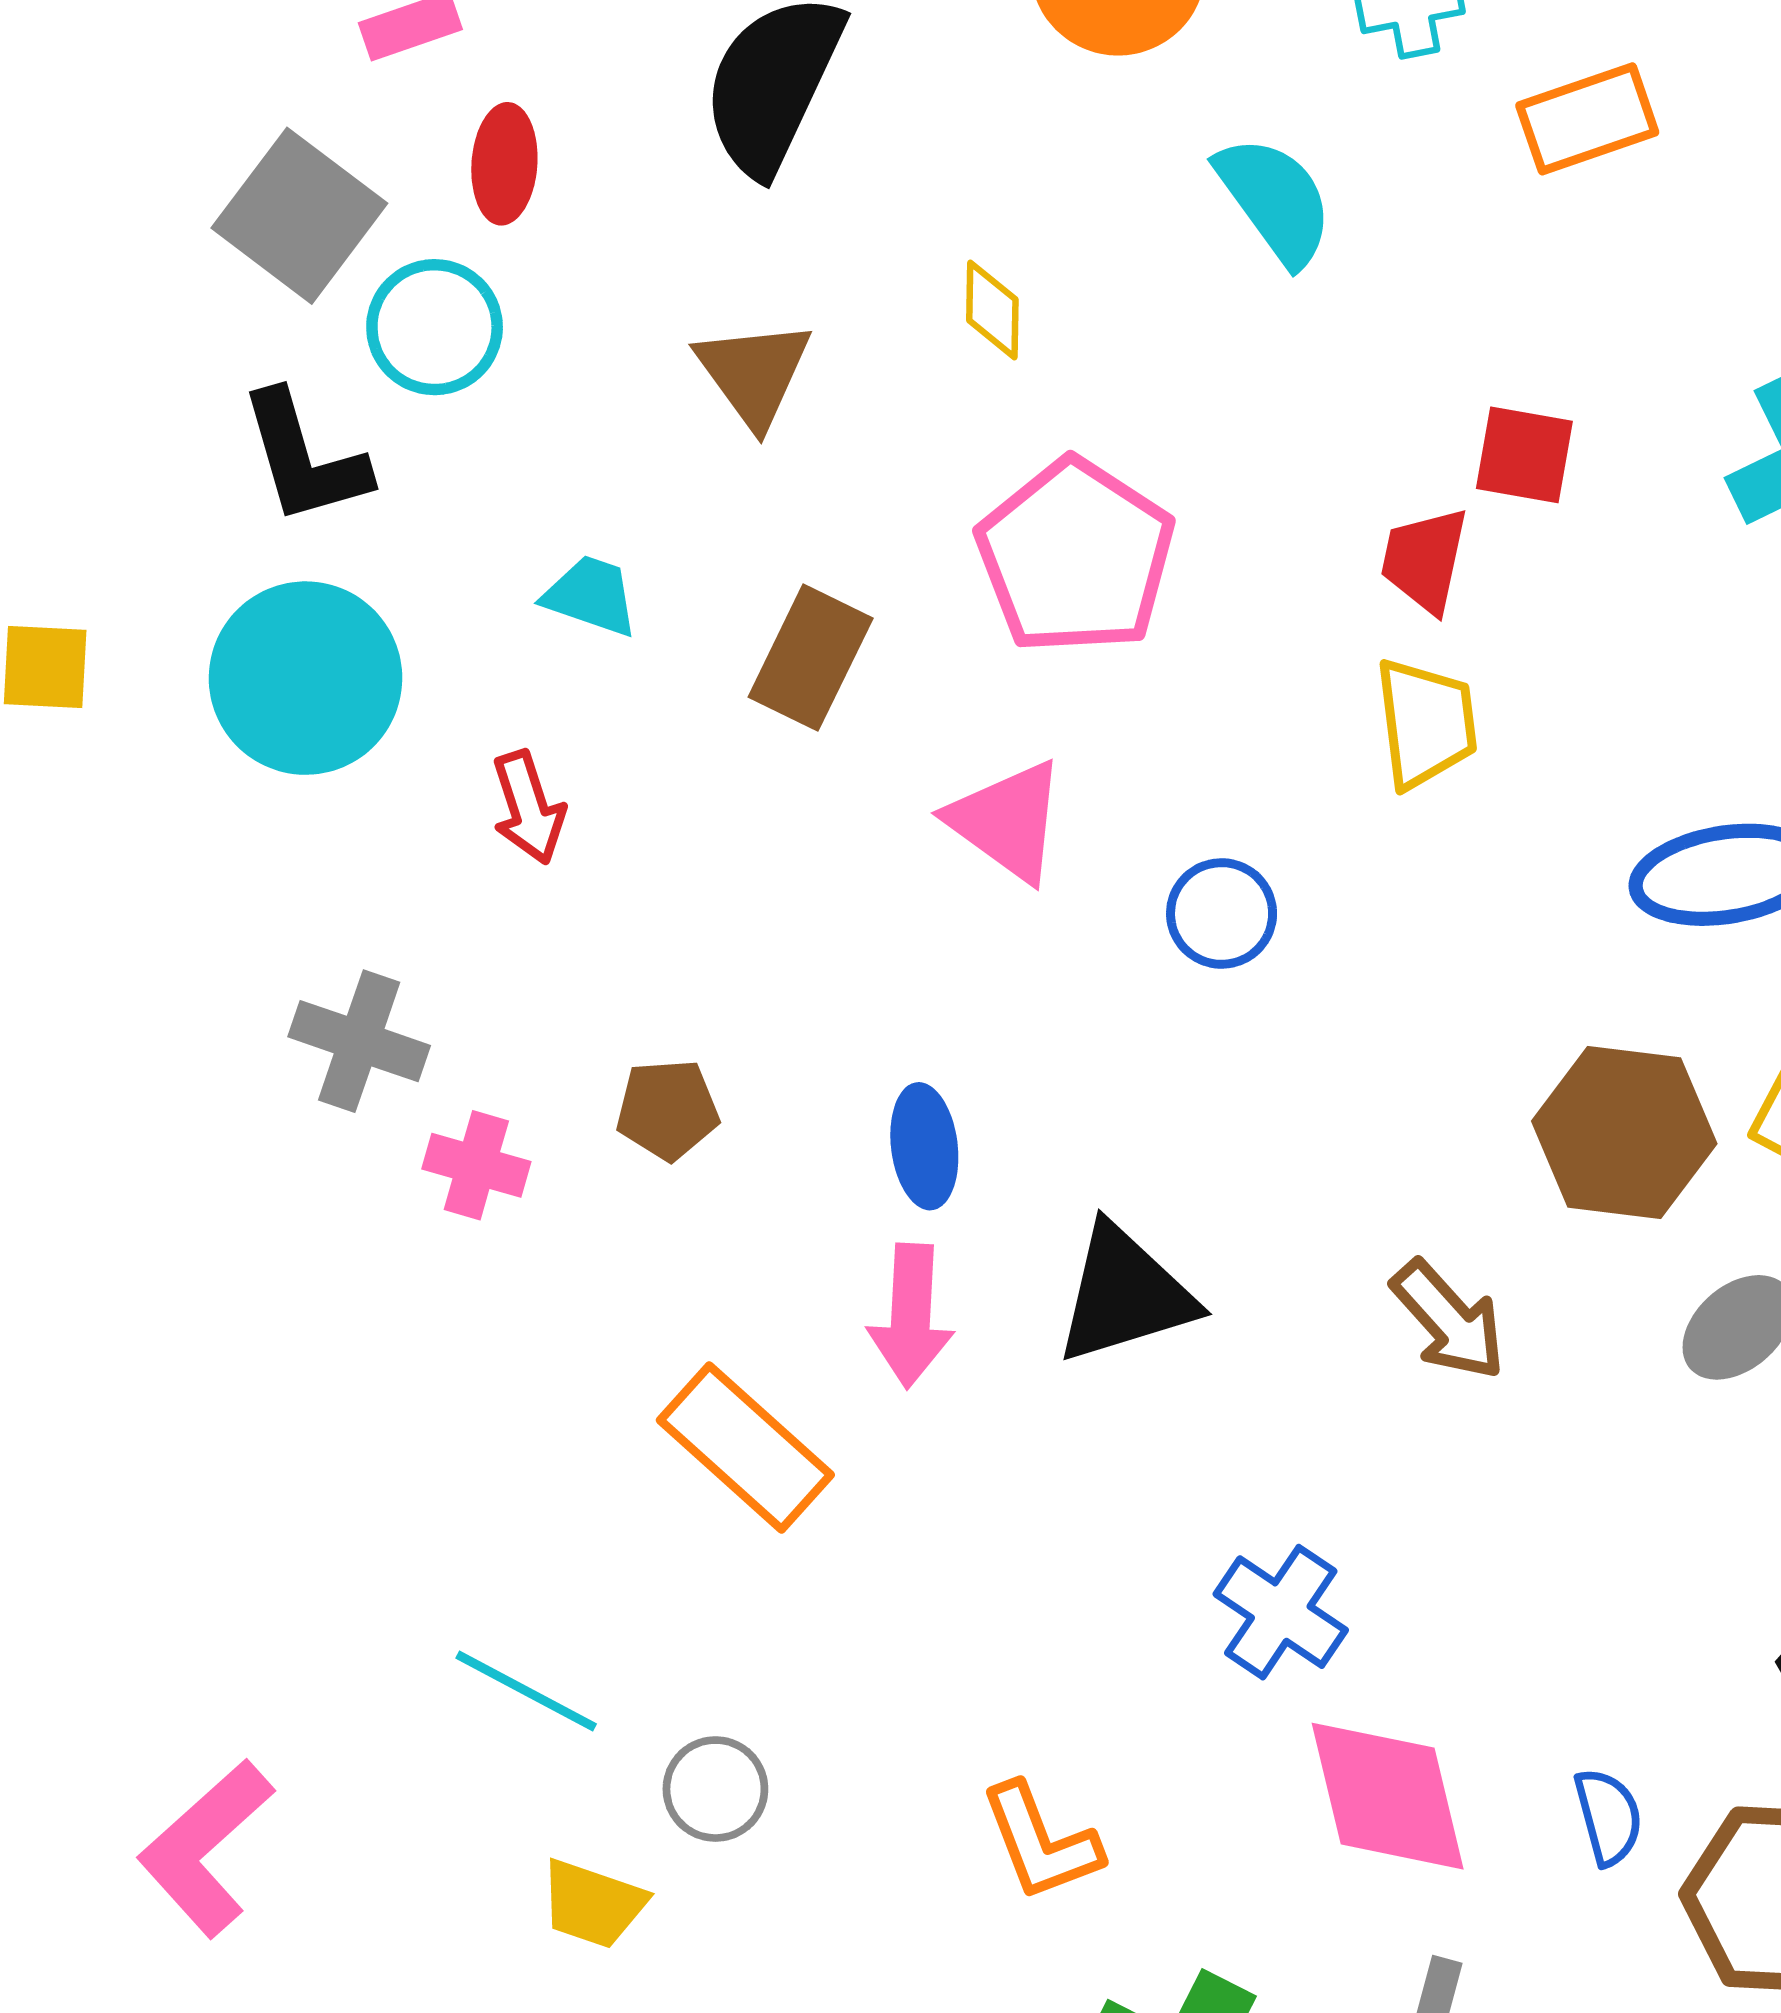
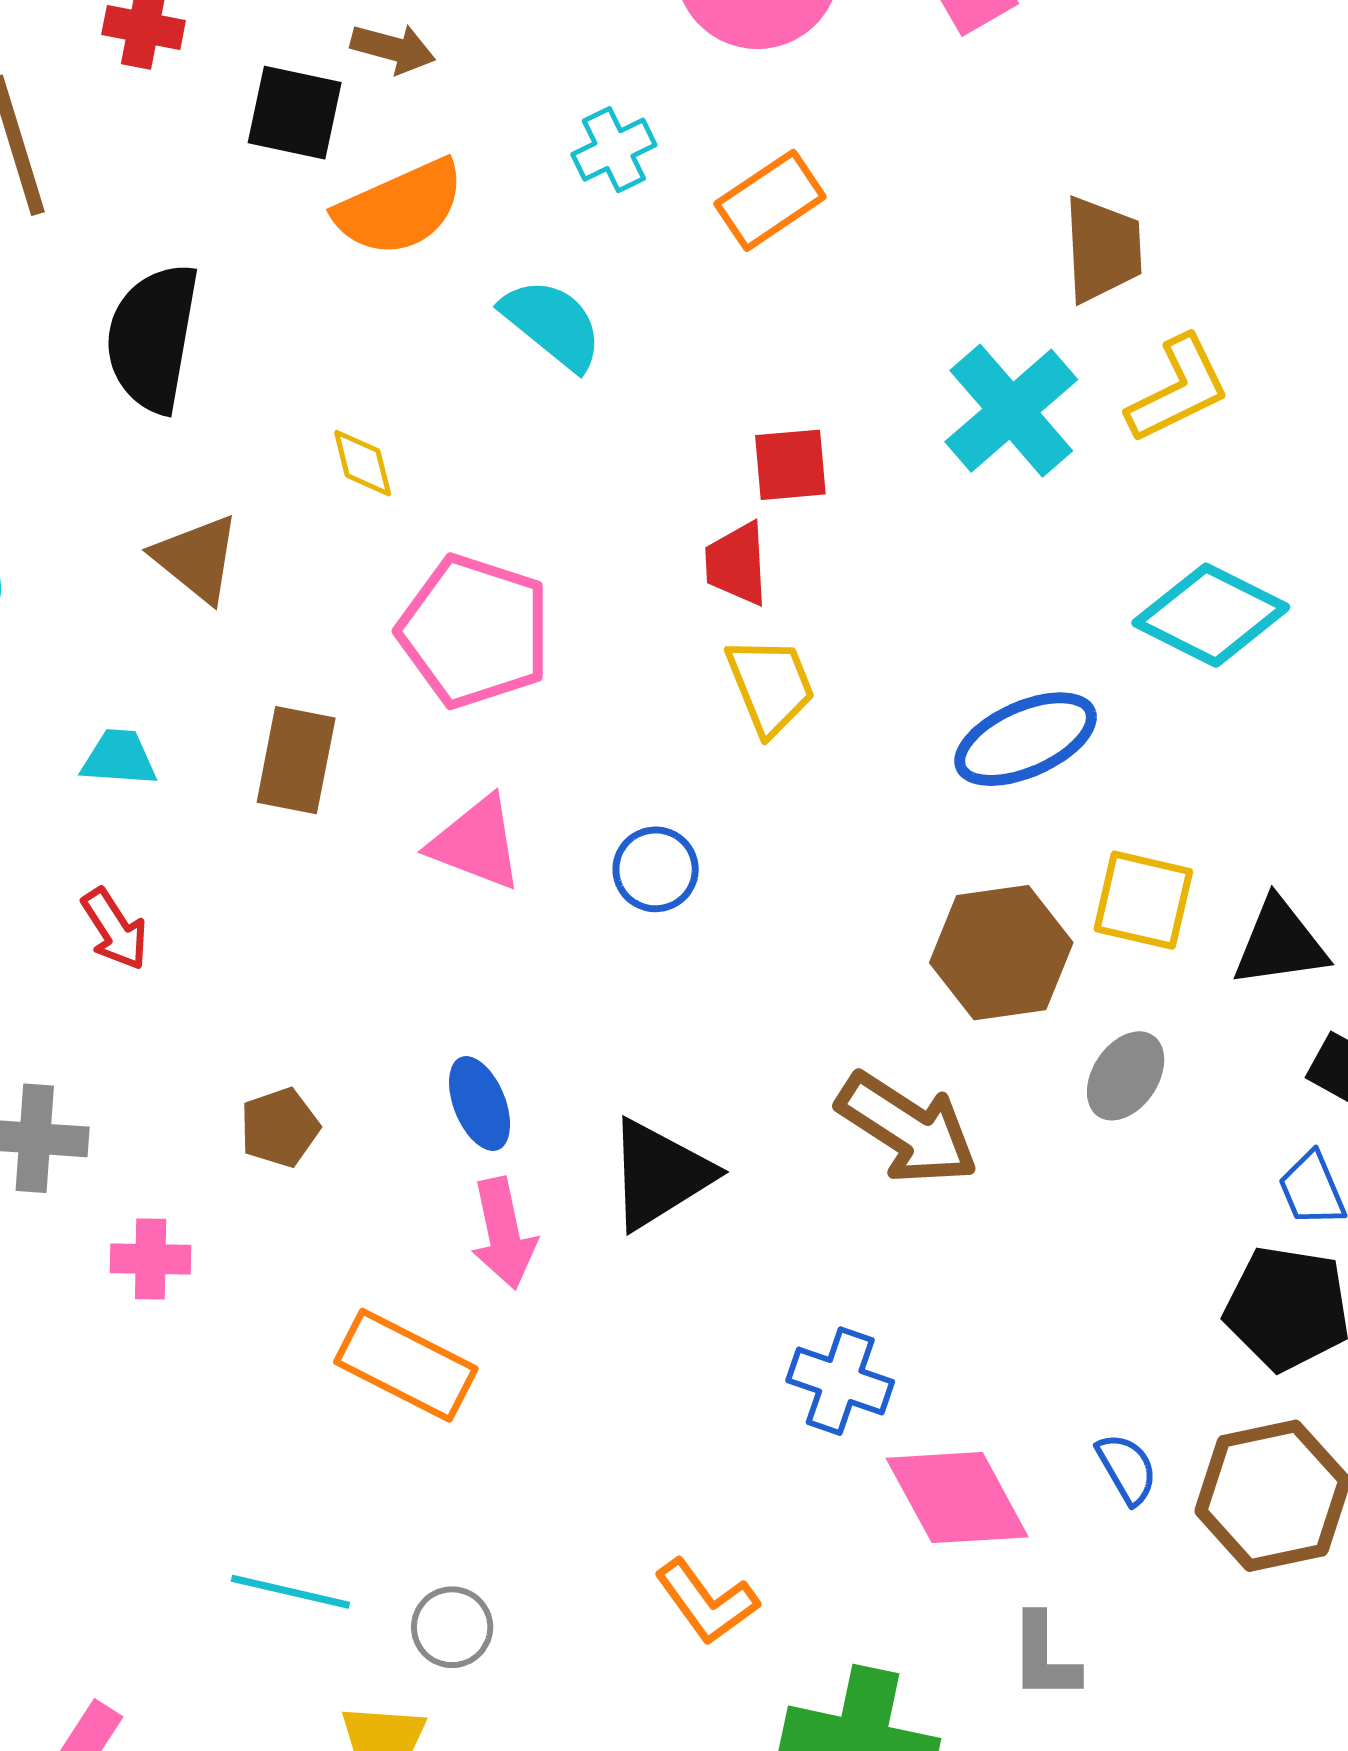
pink cross: (476, 1165) -> (151, 1259), moved
brown arrow: (1449, 1320) -> (907, 1129), size x1.4

